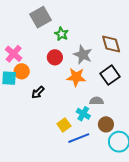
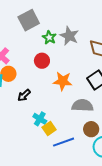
gray star: (83, 55) -> (69, 36), moved
gray semicircle: (97, 101) -> (82, 105), size x1.5
cyan cross: (83, 114) -> (40, 119), moved

